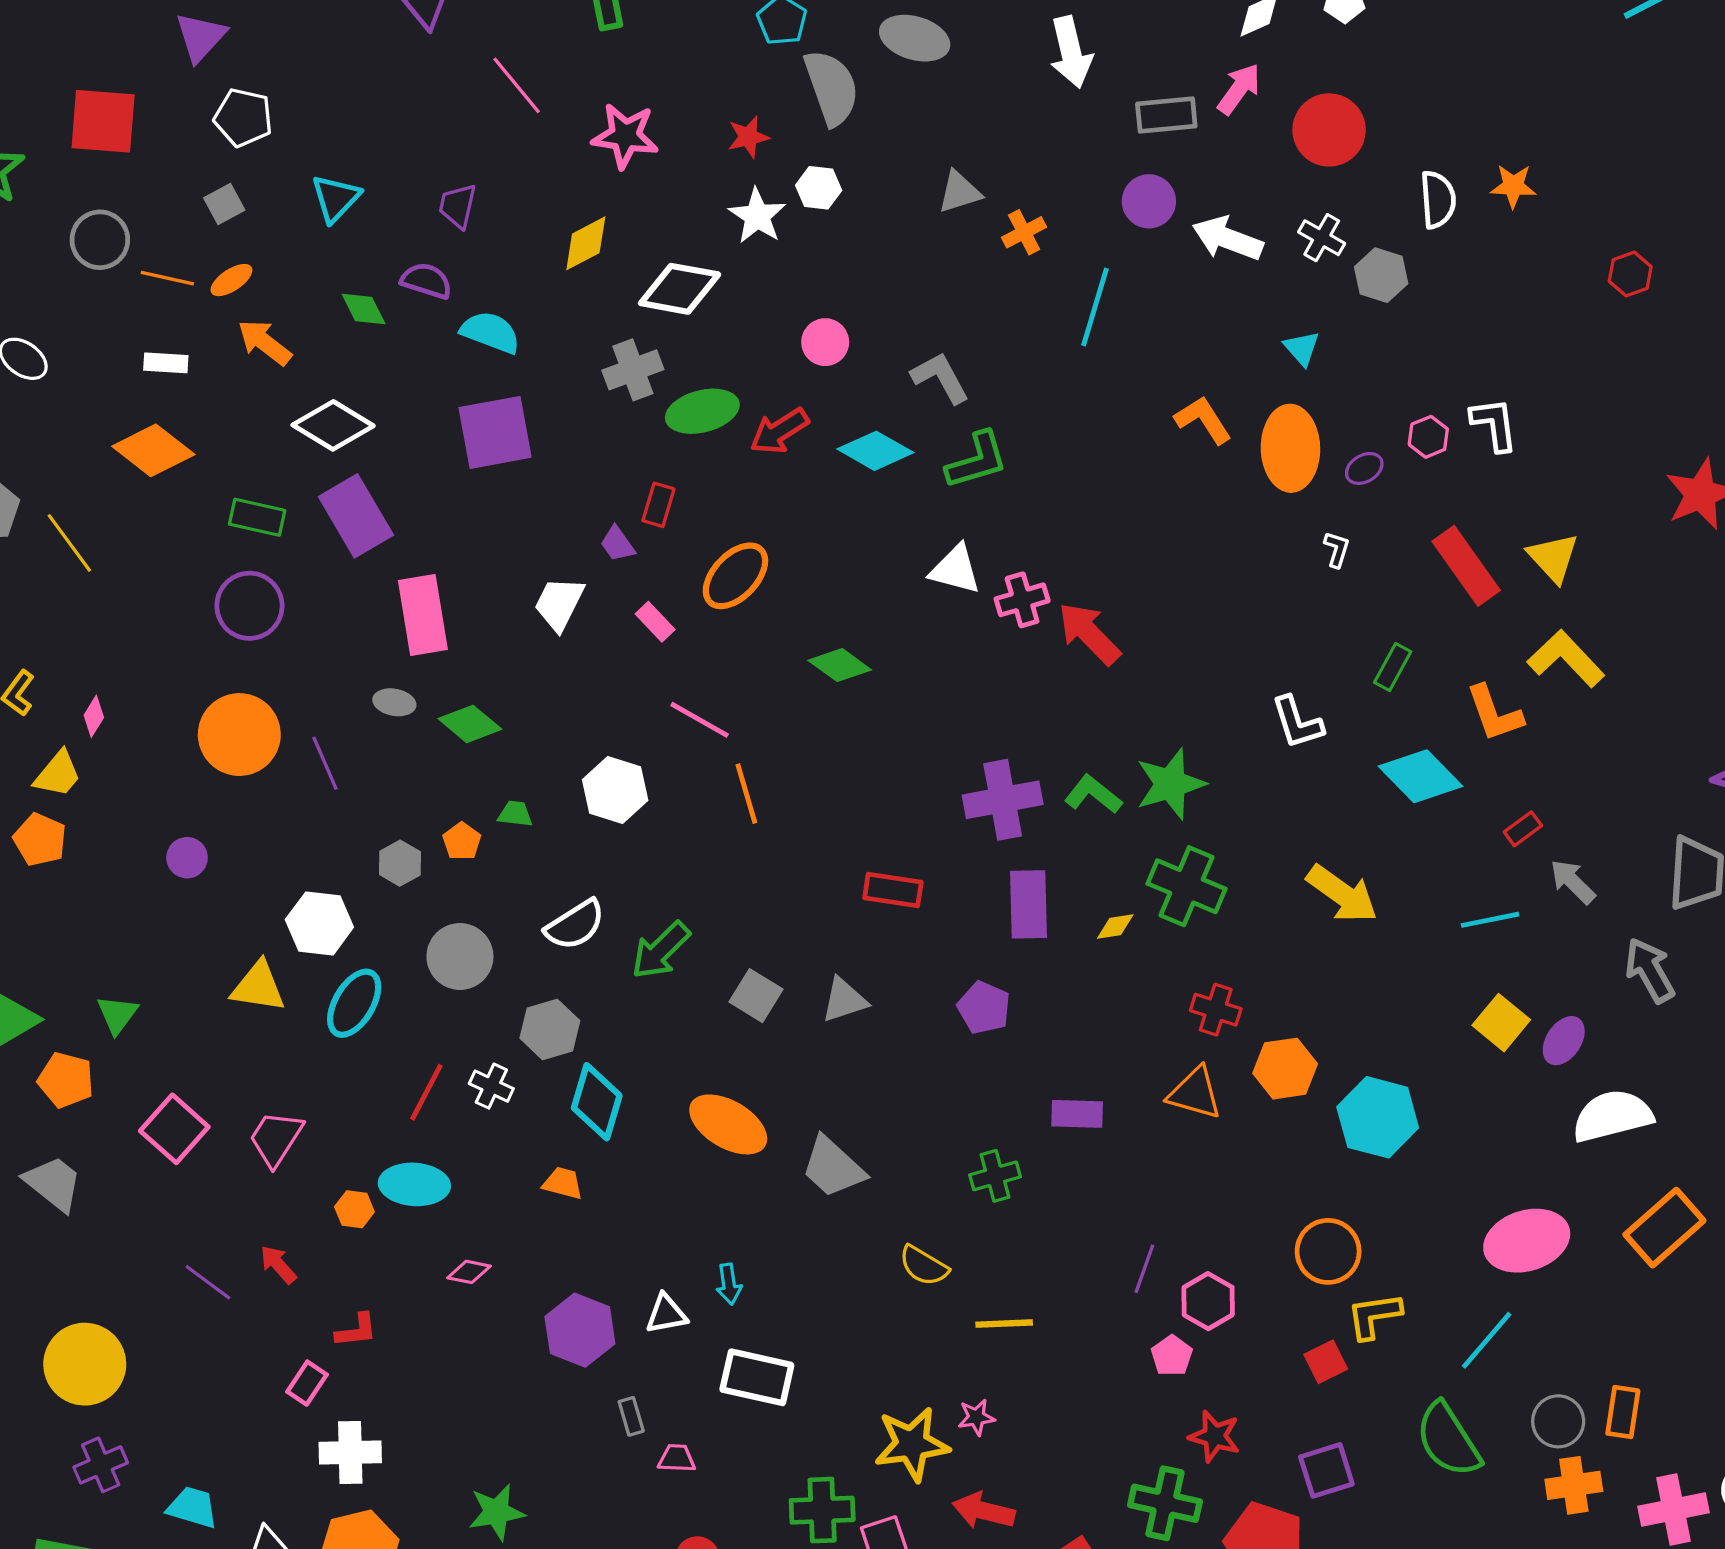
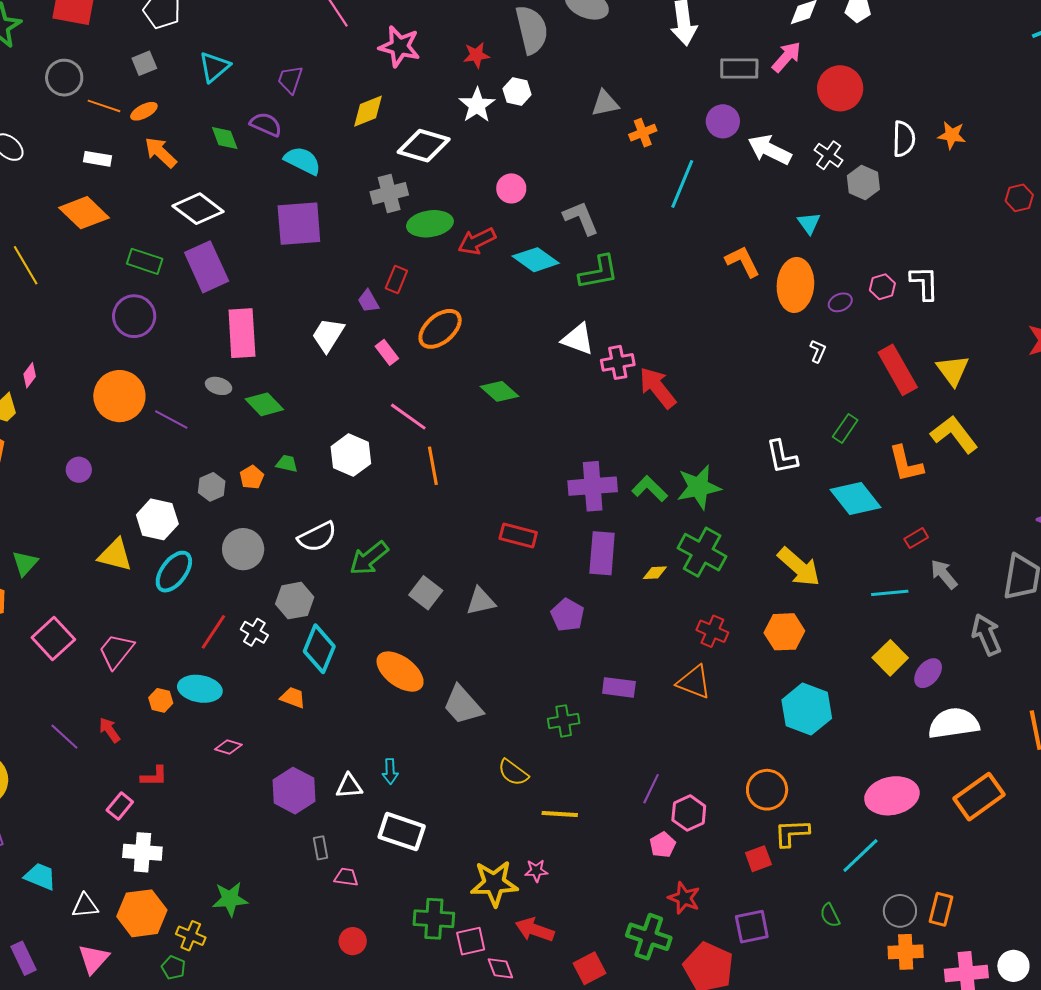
purple line: (325, 763) -> (171, 420), turned -44
orange hexagon: (1285, 1069) -> (784, 632), moved
green semicircle: (1448, 1440) -> (830, 915), size x0.5

